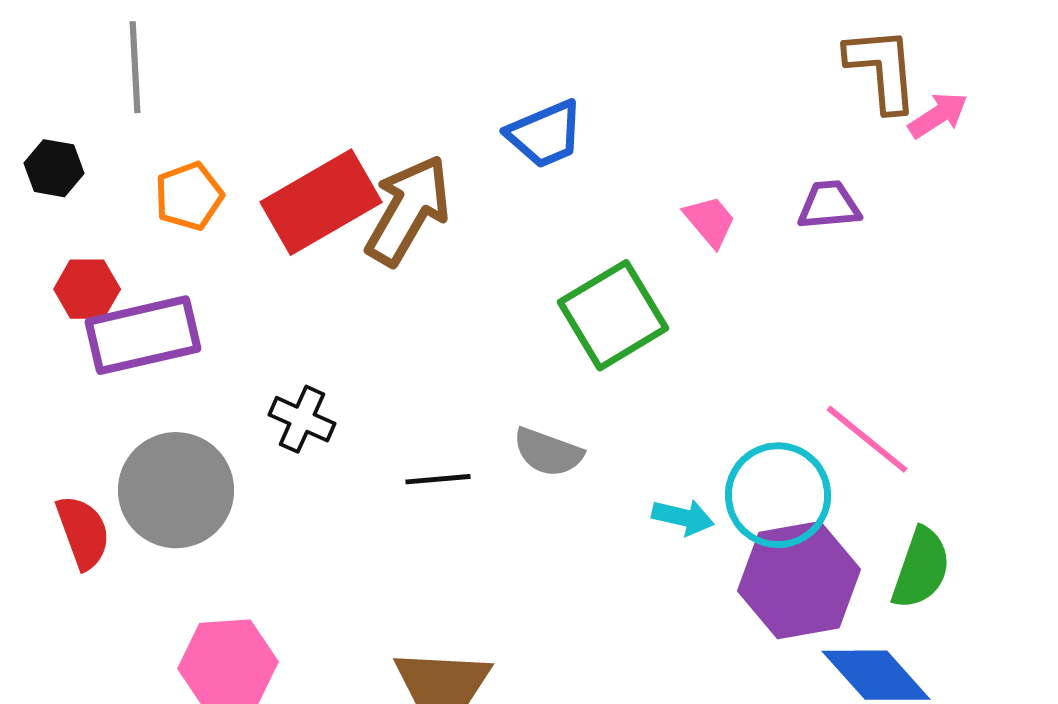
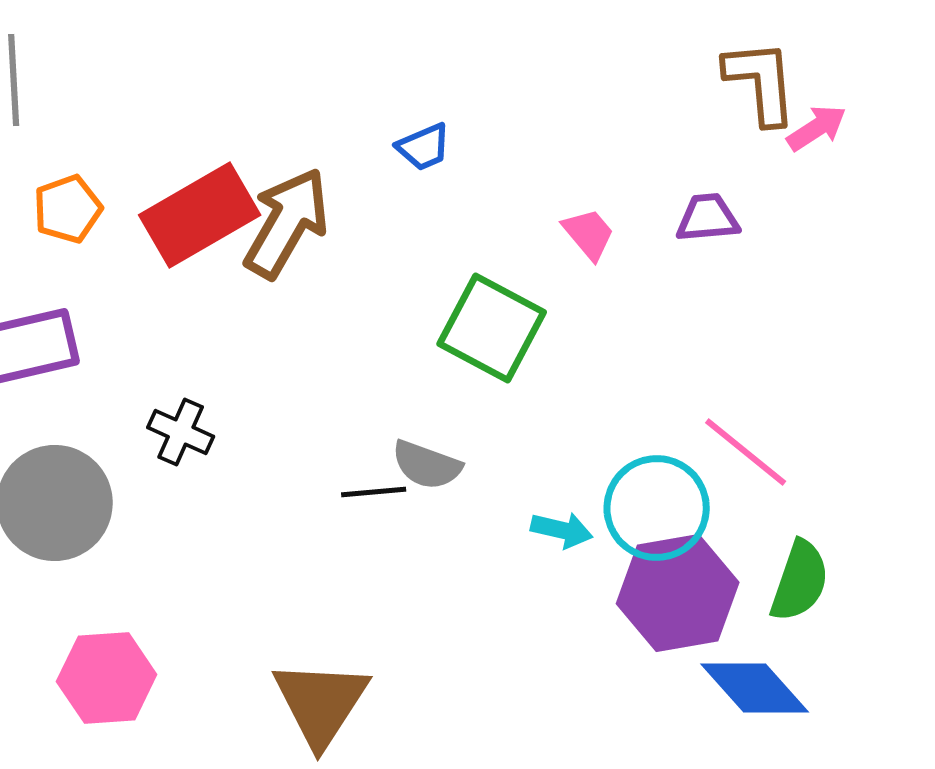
blue trapezoid: (545, 134) -> (424, 147), size x0.7
green square: (613, 315) -> (492, 328), turned -31
black line: (438, 479) -> (374, 492), moved

